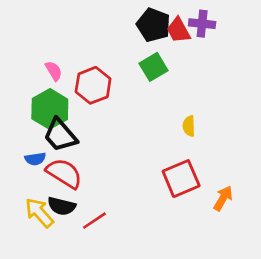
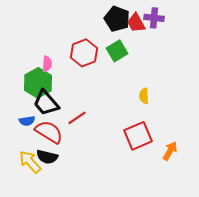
pink semicircle: (54, 71) -> (47, 64), moved, turned 35
red hexagon: (93, 85) -> (84, 53), moved
red line: (94, 221) -> (77, 118), moved

